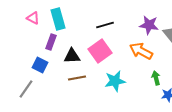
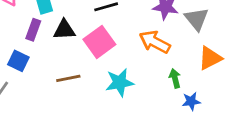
black triangle: (72, 56) -> (64, 30), moved

